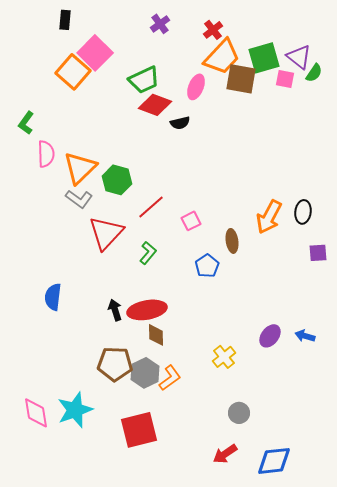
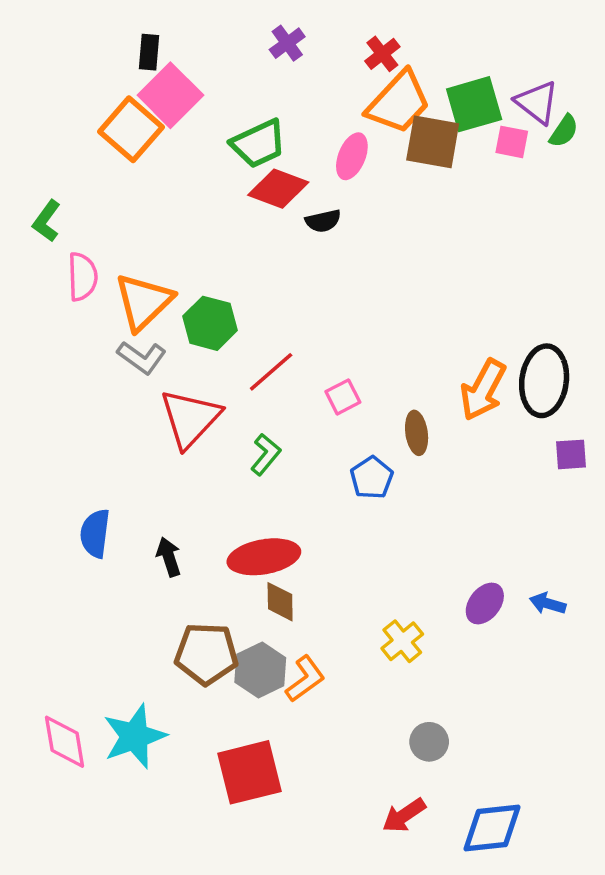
black rectangle: (65, 20) -> (149, 52), moved
black ellipse: (303, 212) -> (544, 381), size x1.6
black arrow: (115, 310) -> (169, 557), moved

